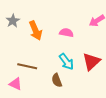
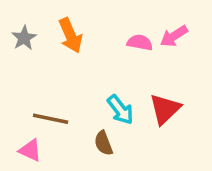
orange arrow: (35, 31) -> (70, 35), moved
pink semicircle: (66, 33) -> (140, 42), moved

